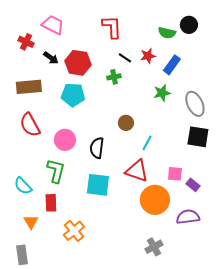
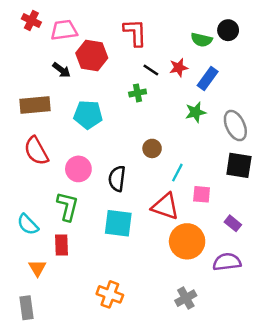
pink trapezoid: (53, 25) -> (64, 30), turned -35
red cross: (26, 42) -> (31, 21), moved
red hexagon: (78, 63) -> (92, 56), moved
pink square: (175, 174) -> (202, 194), moved
orange cross: (74, 231) -> (110, 294), moved, turned -30

